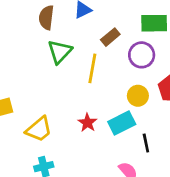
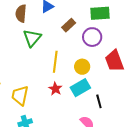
yellow line: (92, 68) -> (55, 62), moved
yellow circle: (138, 96) -> (82, 67), moved
yellow trapezoid: (39, 129) -> (20, 96), turned 145

